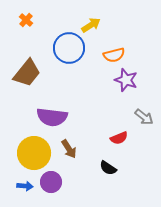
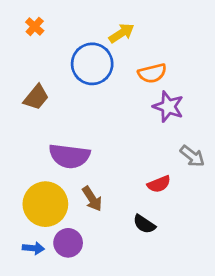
brown trapezoid: (27, 73) -> (36, 97), size x0.7

